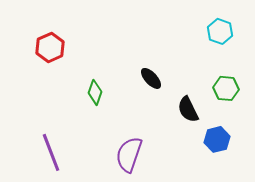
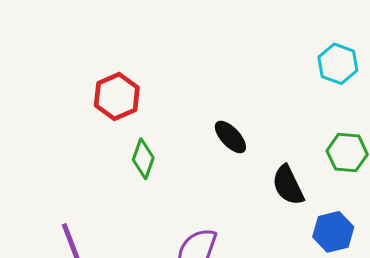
red hexagon: (50, 47) -> (117, 96), moved

